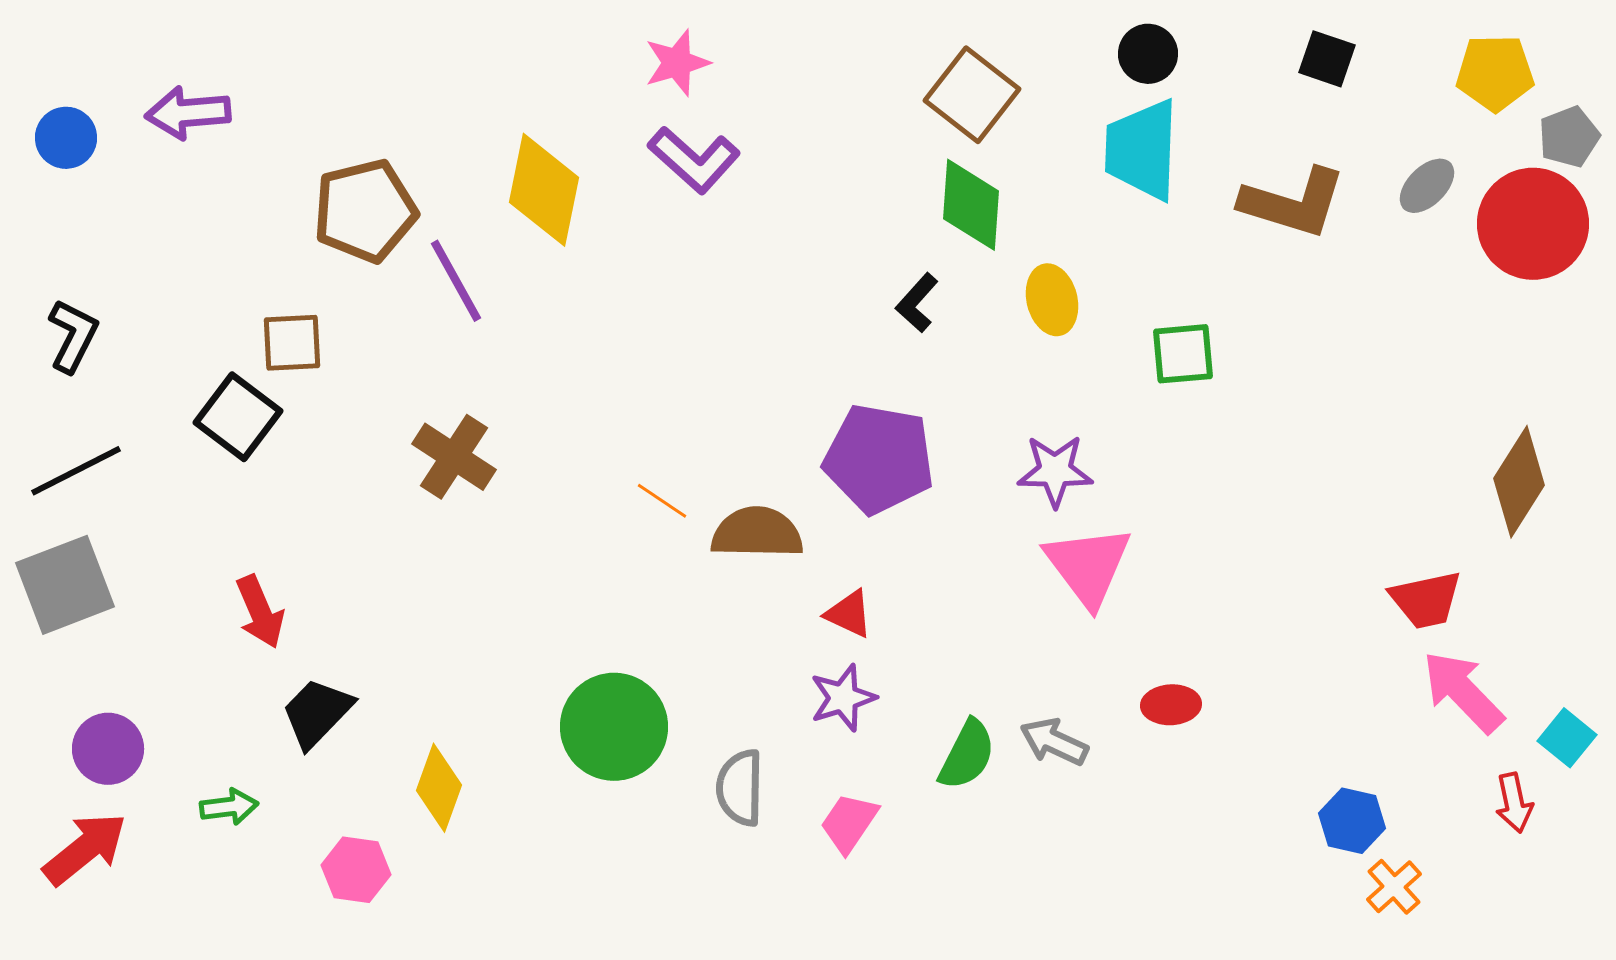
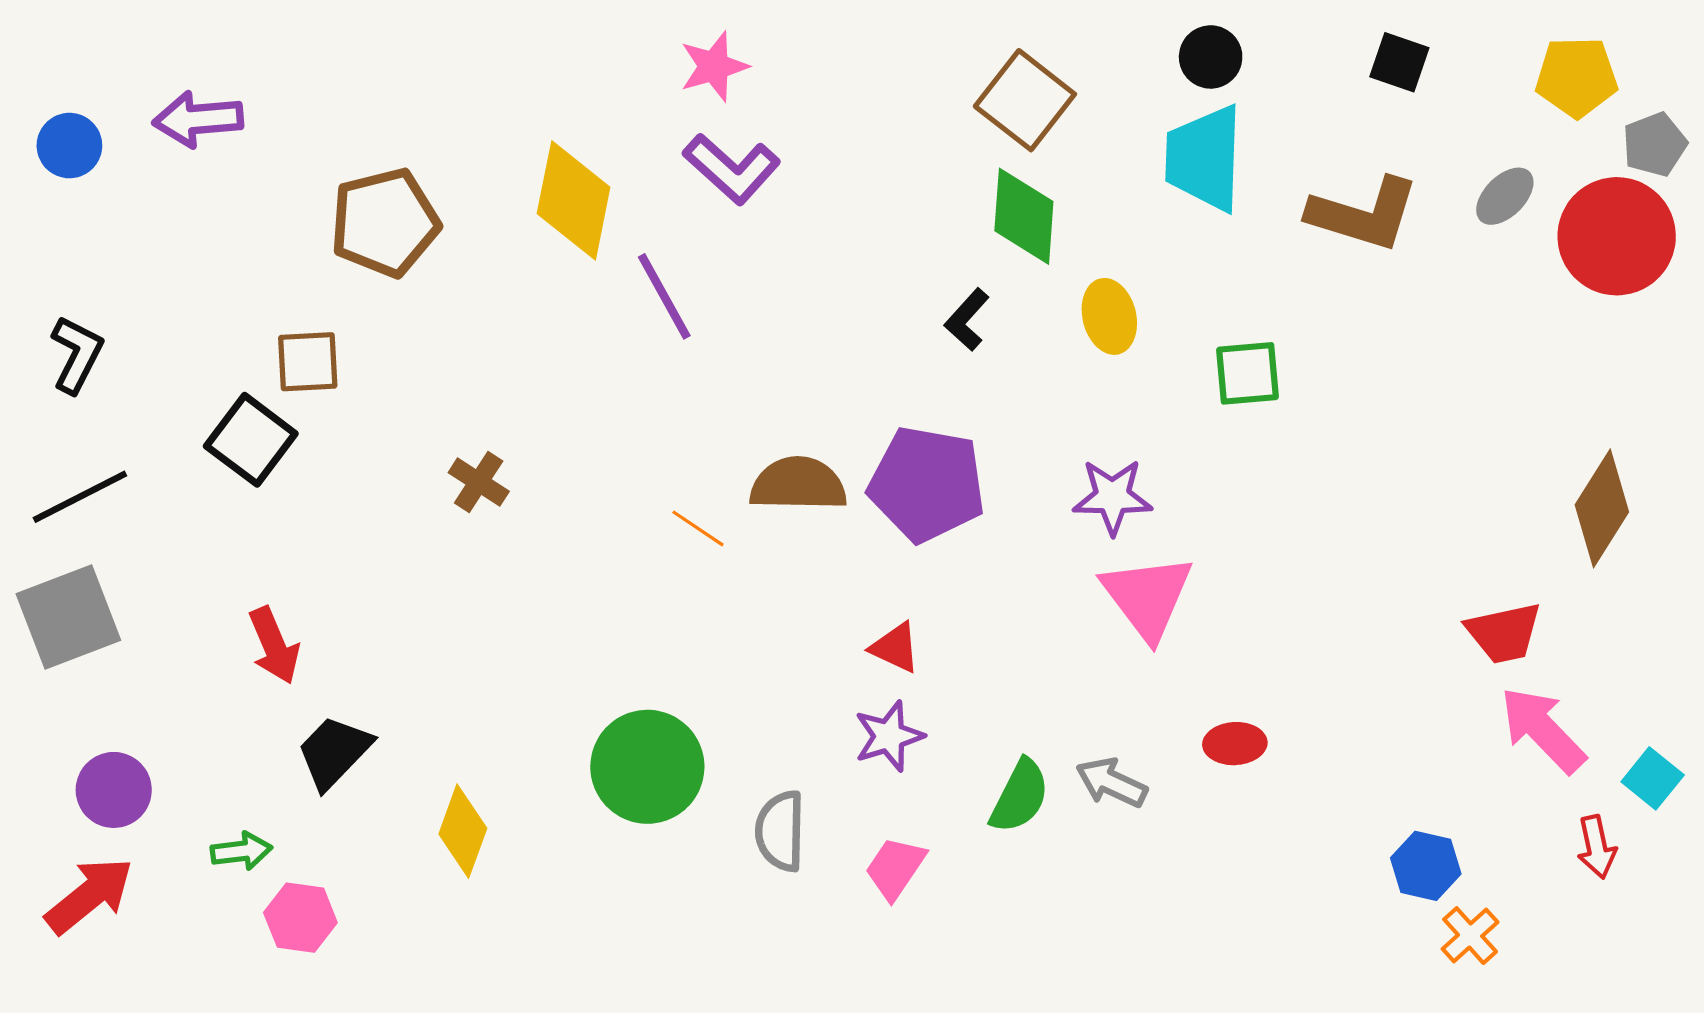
purple line: (456, 281) -> (664, 296), moved
brown cross: (454, 457) -> (479, 482), size x0.7
brown semicircle: (757, 533) -> (798, 484), moved
pink hexagon: (356, 870) -> (300, 918), moved

